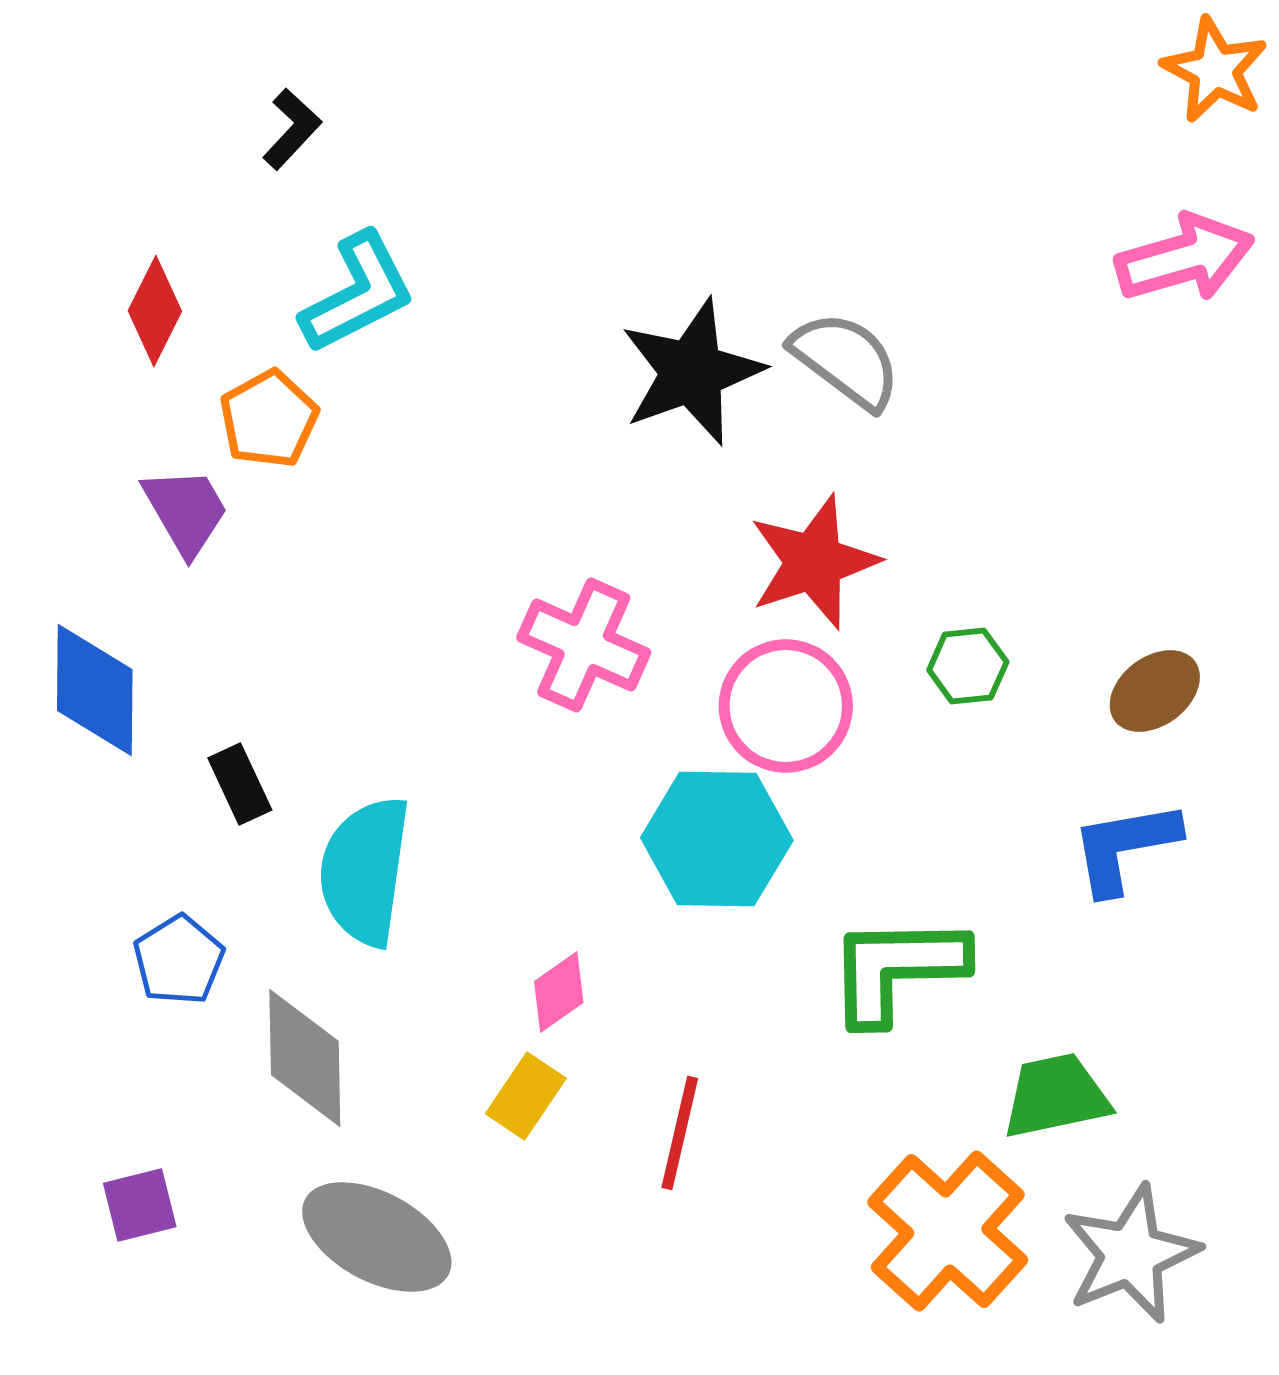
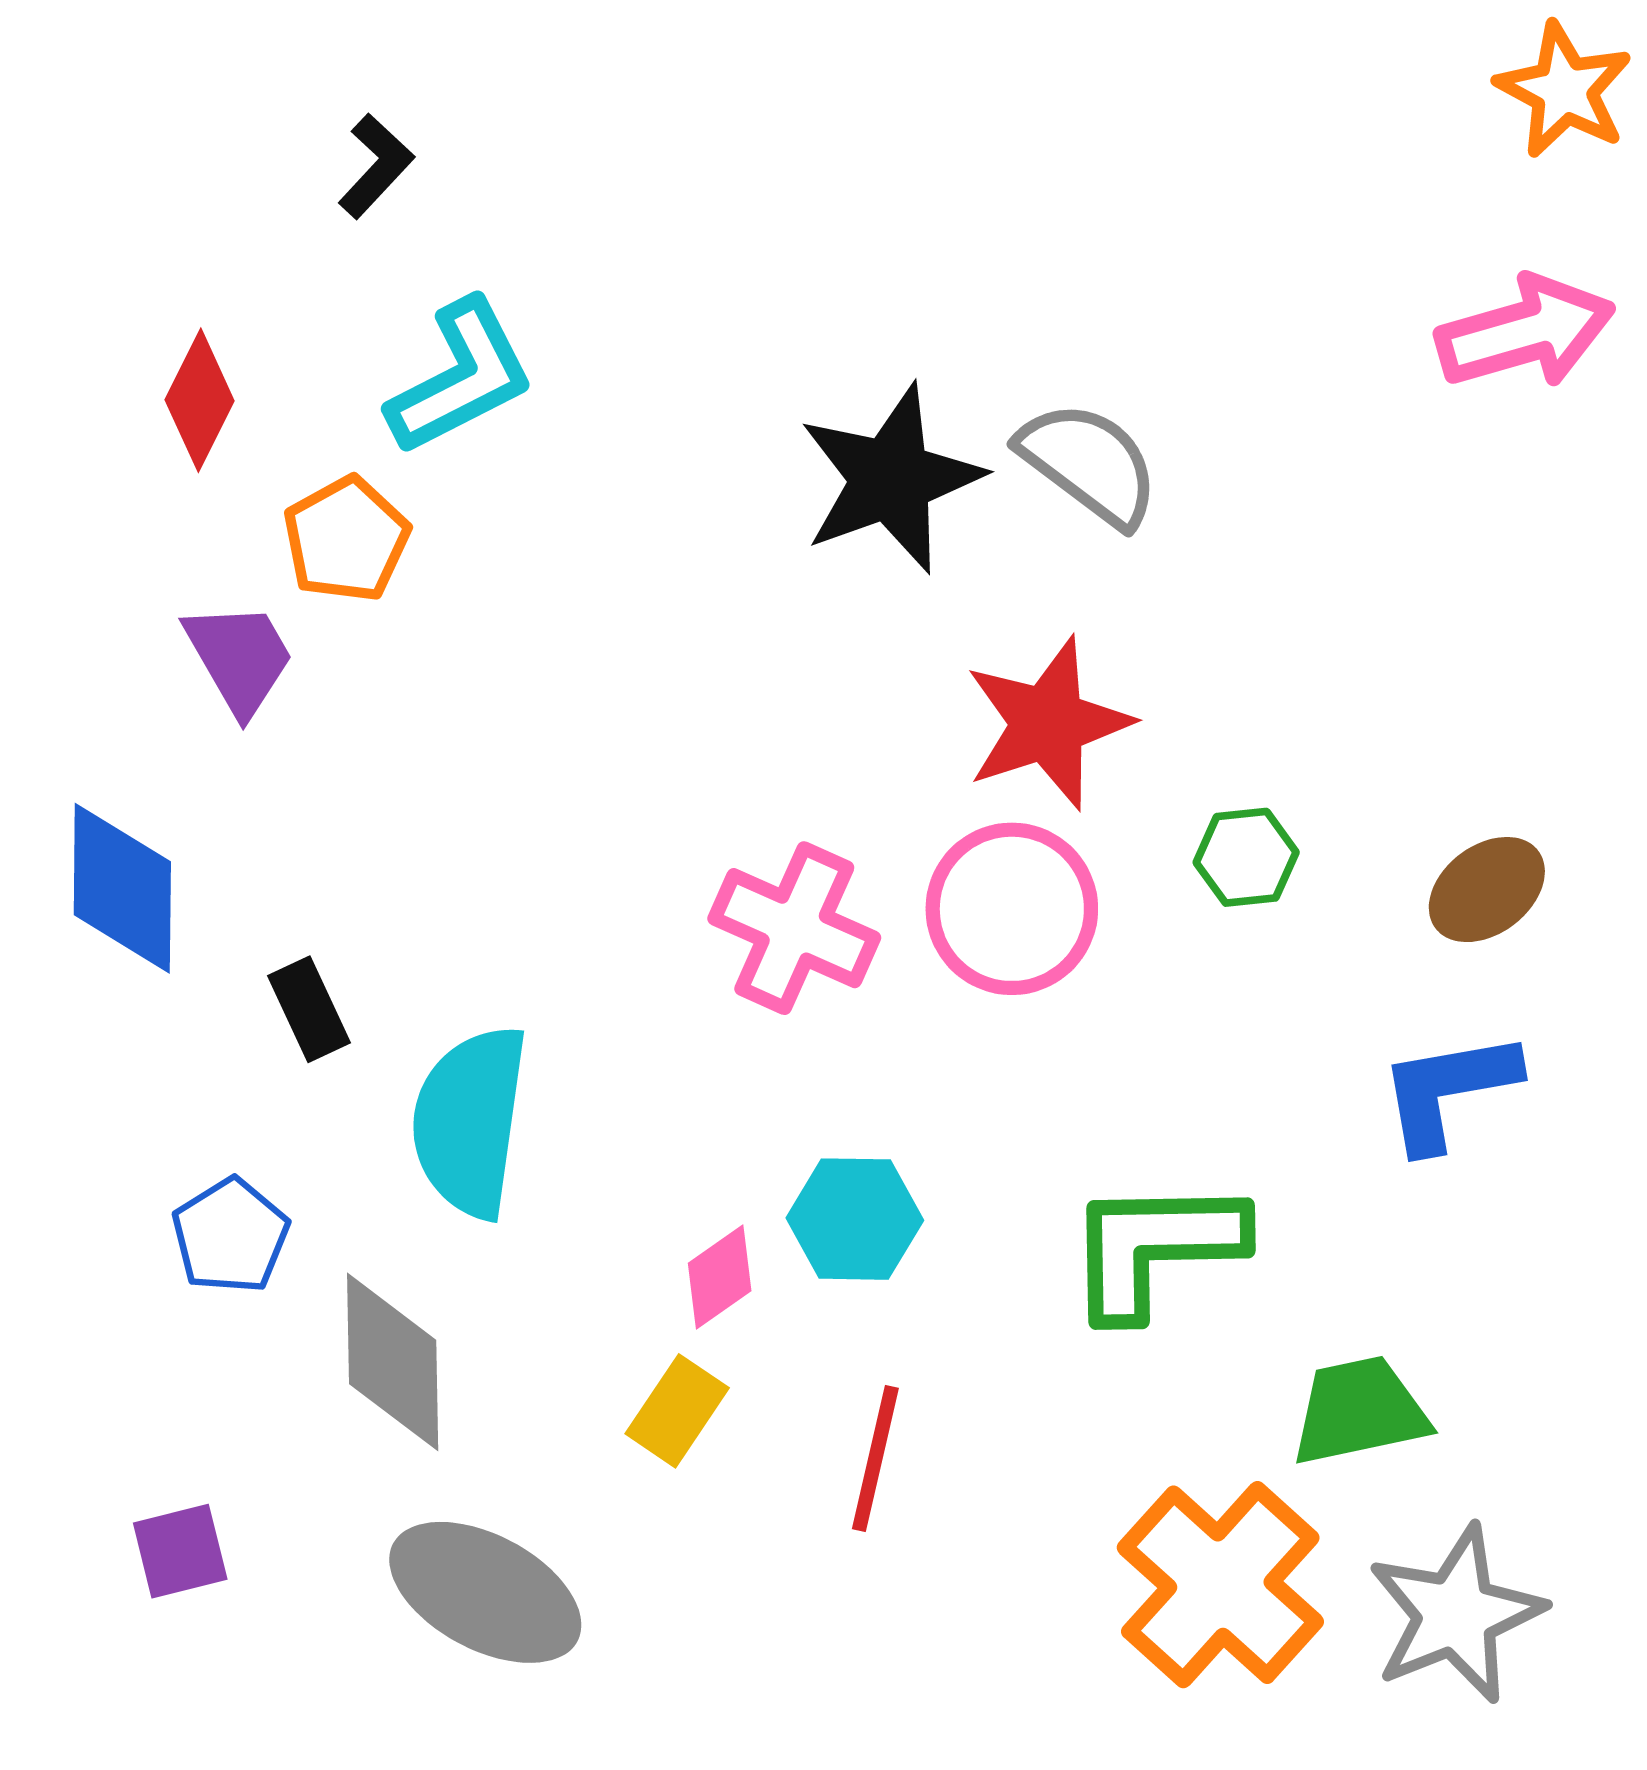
pink cross: (584, 645) -> (794, 928), moved
cyan hexagon: (717, 839) -> (855, 1219), moved, size x0.7

